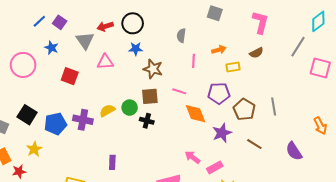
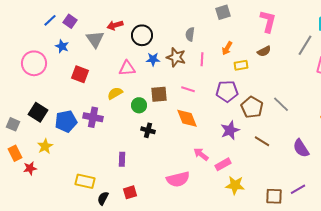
gray square: (215, 13) -> (223, 12), turned -35
black circle: (133, 23) -> (142, 35), moved
blue star: (136, 49) -> (153, 59), moved
orange arrow: (219, 50) -> (227, 48), turned 136
pink triangle: (105, 62) -> (127, 68), moved
brown star: (153, 69) -> (176, 57), moved
gray line: (274, 107) -> (281, 104), turned -36
yellow semicircle: (107, 111) -> (115, 93), moved
orange diamond: (196, 114) -> (187, 118), moved
black cross: (147, 121) -> (148, 130), moved

